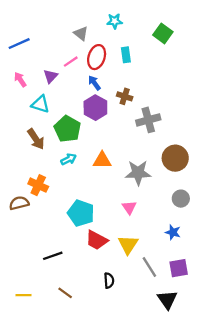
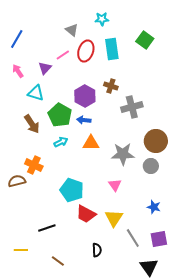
green square: (163, 33) -> (145, 40), moved
blue line: (19, 44) -> (17, 39), turned -36
cyan rectangle: (126, 55) -> (112, 49), size x1.5
blue arrow: (94, 83) -> (84, 120), moved, turned -48
gray circle: (181, 199) -> (151, 166), moved
yellow line: (24, 295) -> (21, 250), moved

